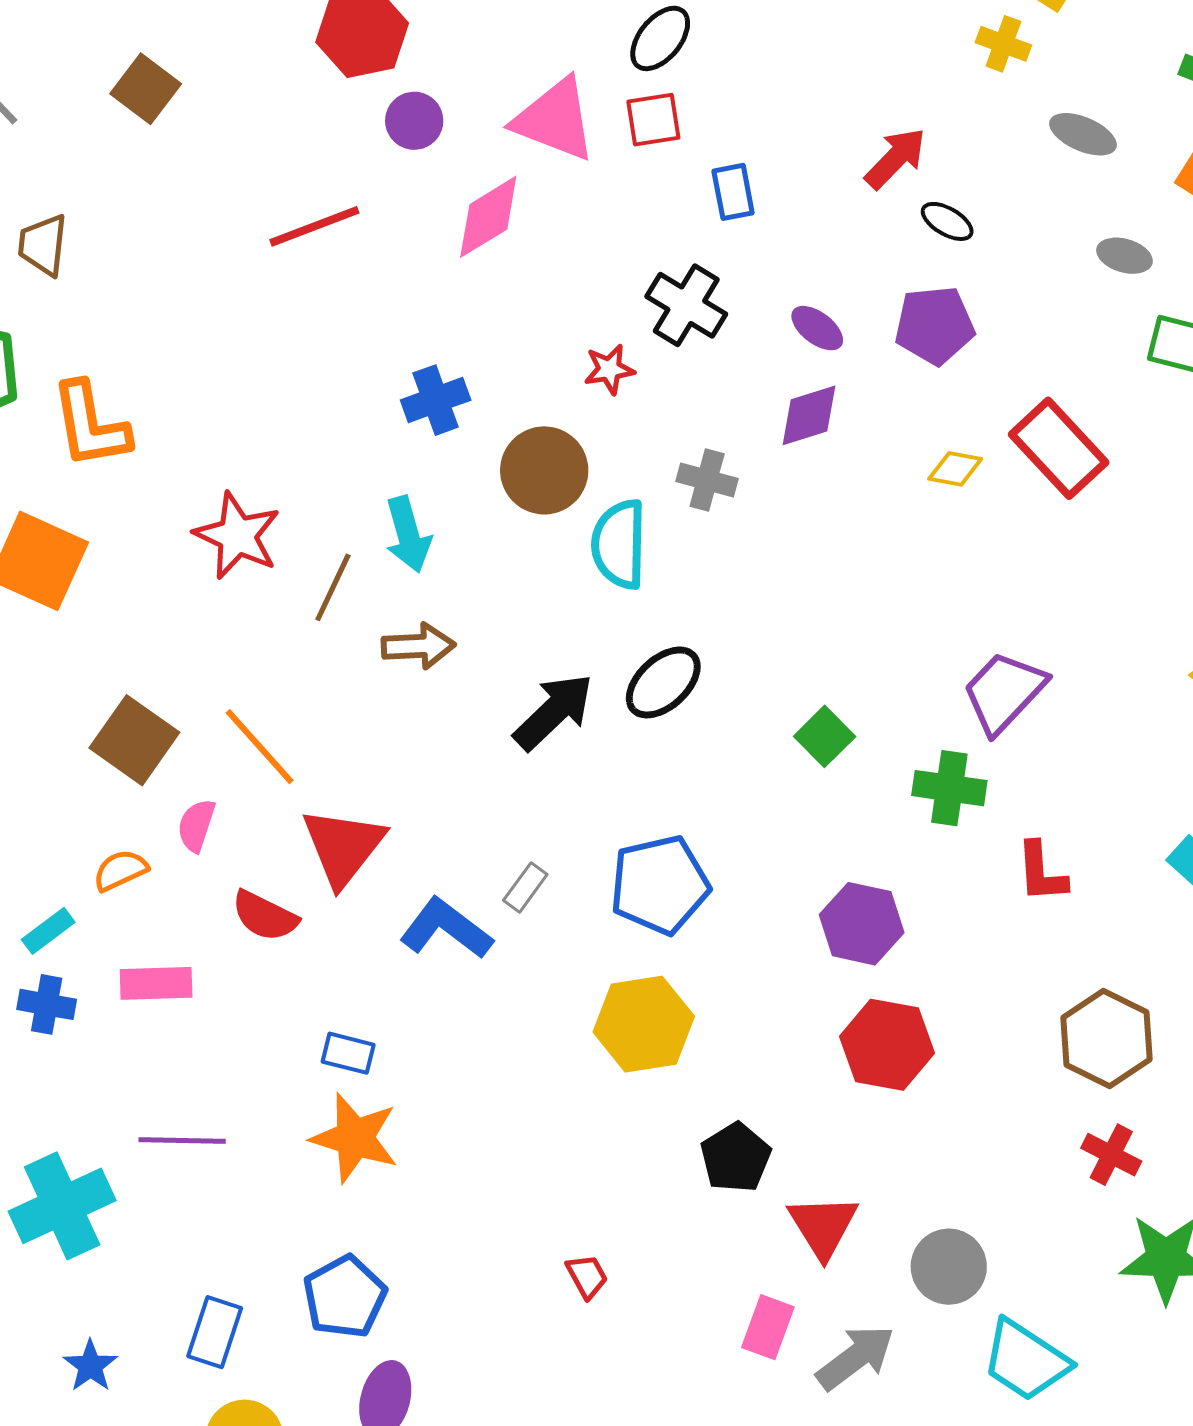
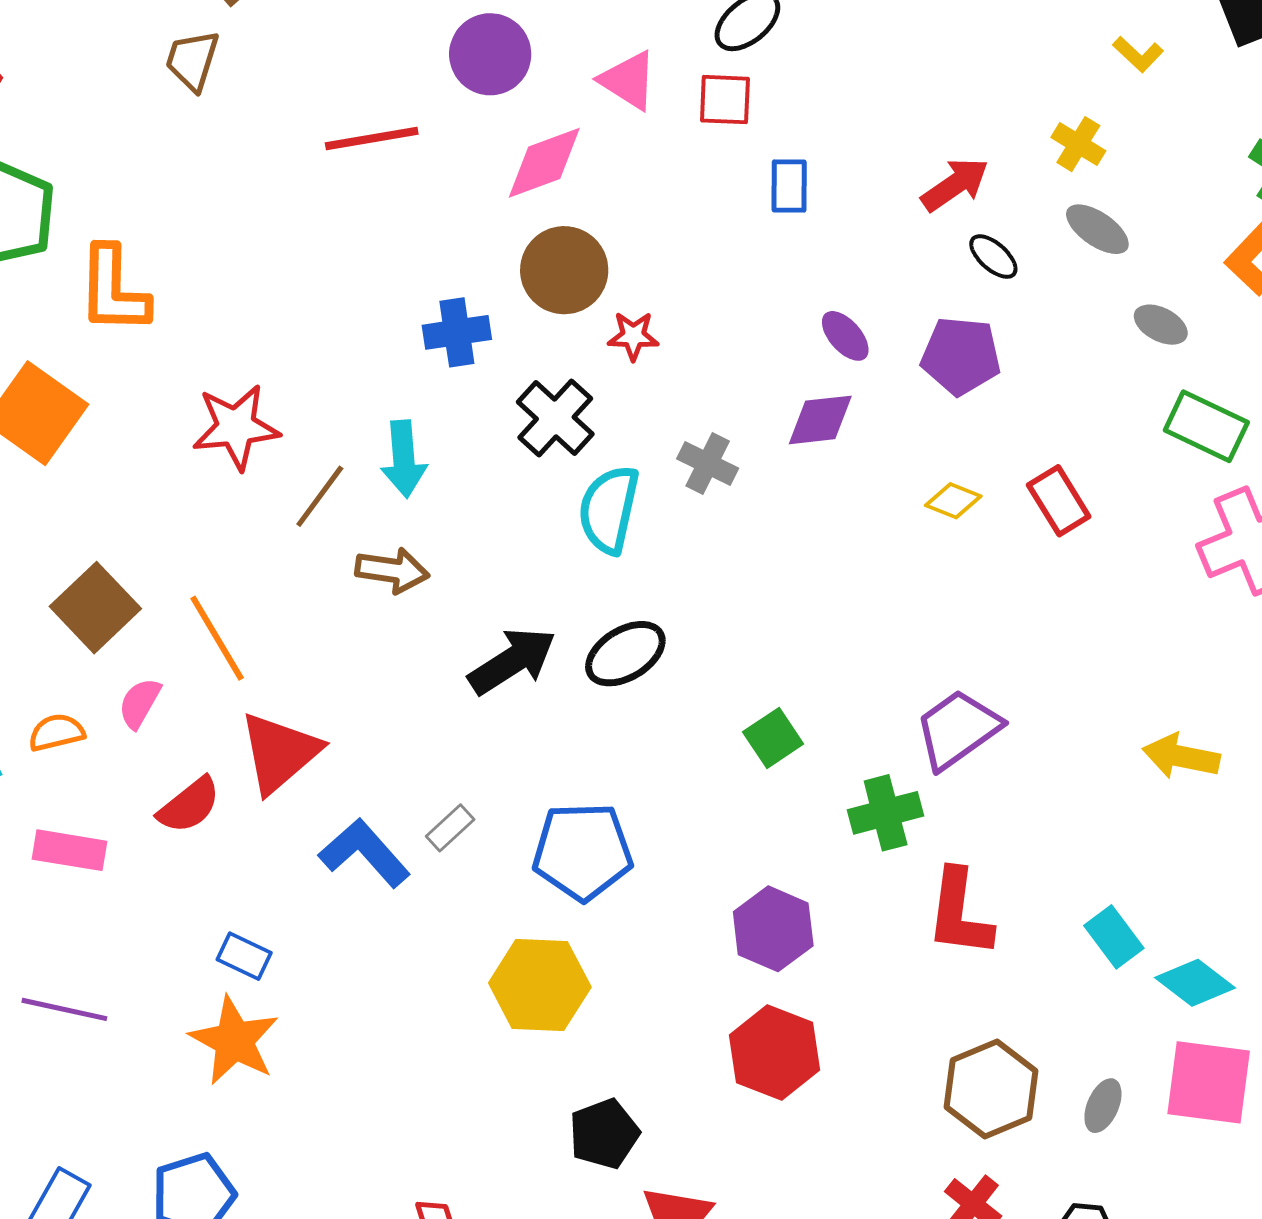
yellow cross: (1003, 44) -> (1078, 144), moved
pink triangle: (555, 120) -> (628, 80), size x0.7
purple circle: (414, 121) -> (490, 54), size x1.4
gray ellipse: (1083, 134) -> (1097, 229), moved
brown trapezoid: (43, 245) -> (192, 60), moved
black cross: (686, 305) -> (555, 418), moved
red rectangle: (1059, 448) -> (1059, 501), size x0.7
brown circle: (544, 470) -> (564, 270), moved
red star: (237, 536) -> (236, 427), turned 30
green cross: (949, 788) -> (886, 813), turned -34
red L-shape: (1041, 872) -> (959, 913), size x1.4
red semicircle: (265, 916) -> (189, 805), turned -76

